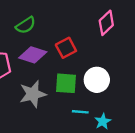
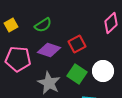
green square: (66, 83) -> (77, 74), turned 30
gray star: (33, 94) -> (49, 83), turned -30

